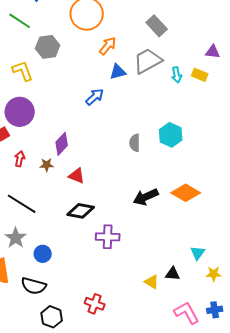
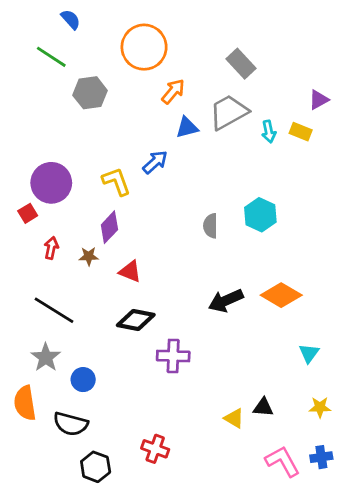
purple triangle: (213, 52) -> (319, 100), turned -35
yellow L-shape: (23, 71) -> (116, 181), moved
cyan triangle: (198, 253) -> (309, 353), moved

